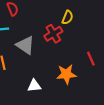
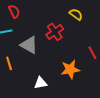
yellow semicircle: (67, 17) -> (76, 14), moved, turned -72

